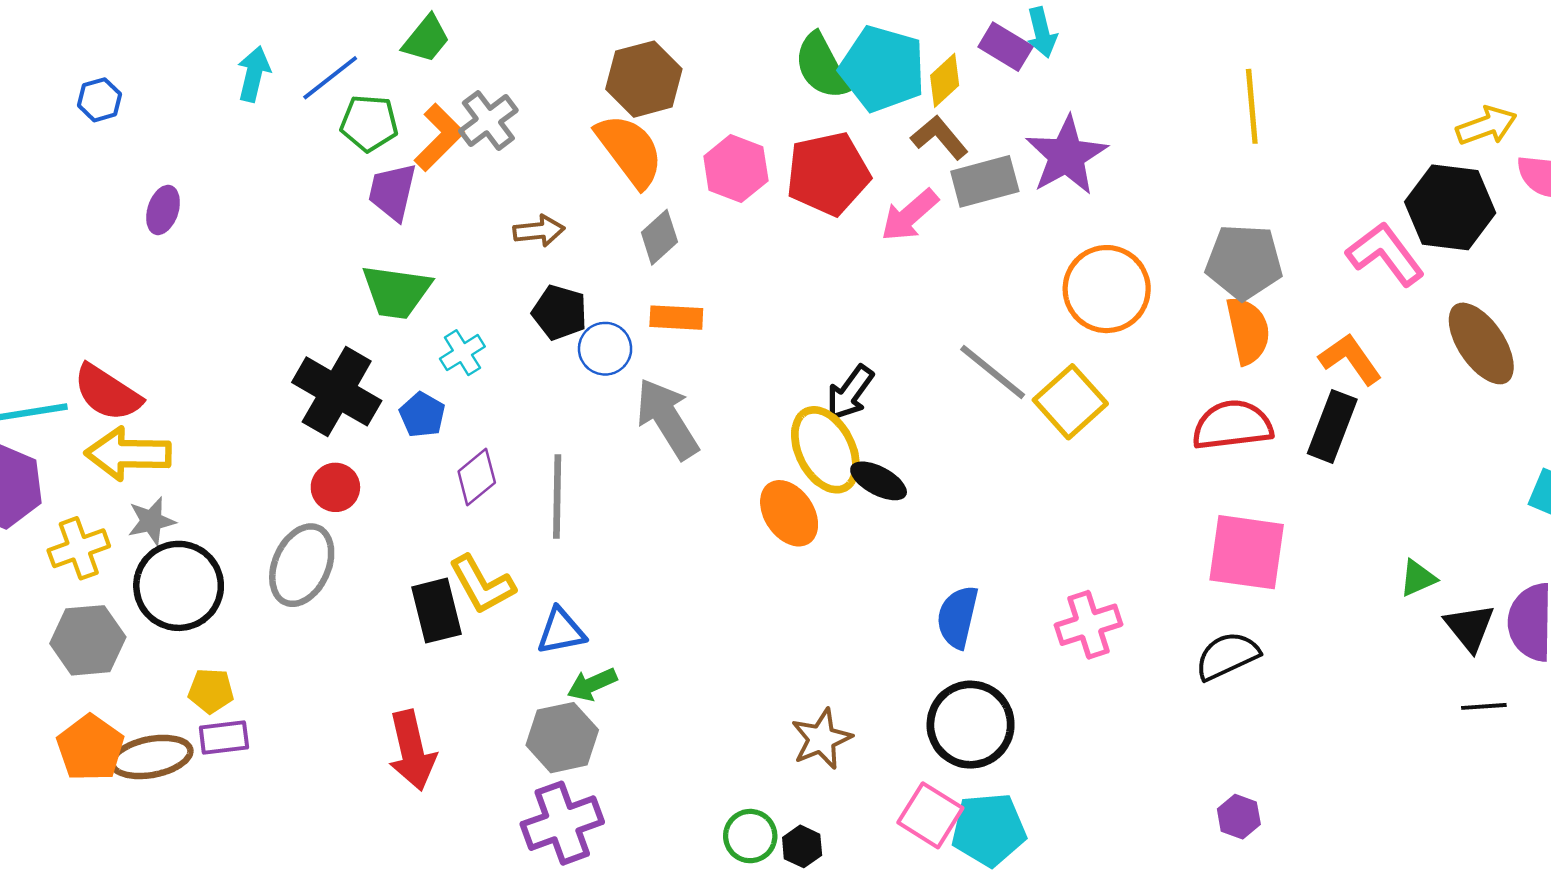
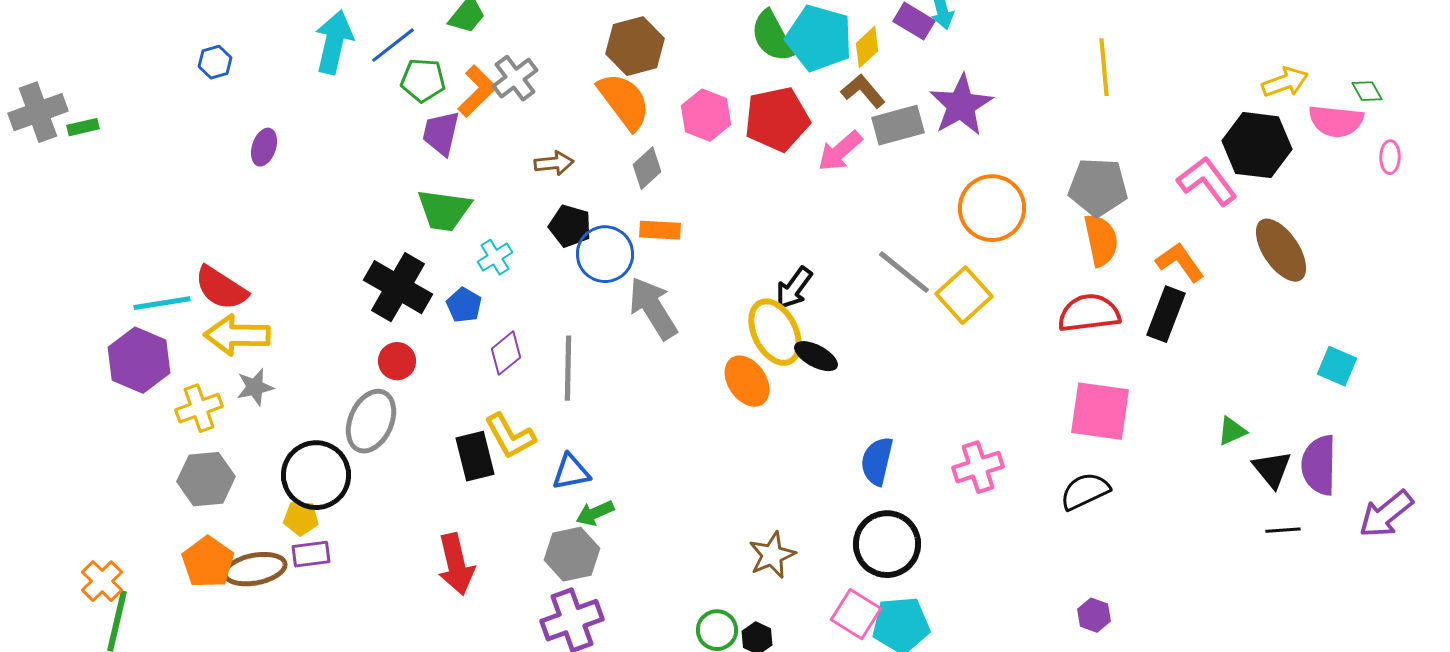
cyan arrow: (254, 74) -> (334, 42), size x1.5
blue circle: (605, 349) -> (605, 254), size x1.4
black circle: (179, 586) -> (316, 475), moved

